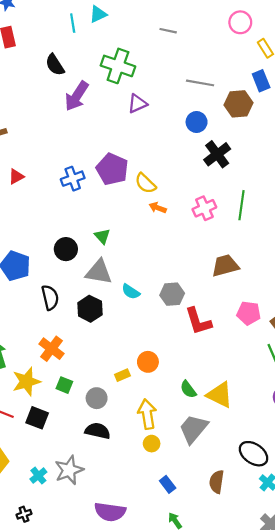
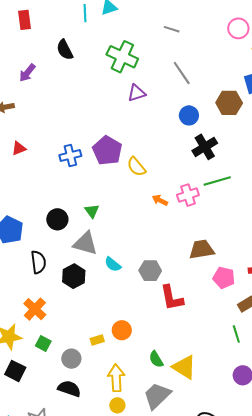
gray line: (200, 83) -> (182, 73), moved, turned 40
purple arrow: (77, 96) -> (27, 73), moved, size x0.7
green line: (242, 205) -> (217, 181), moved, turned 60
orange arrow: (158, 208) -> (160, 200), moved
pink pentagon: (249, 313) -> (224, 278), moved

